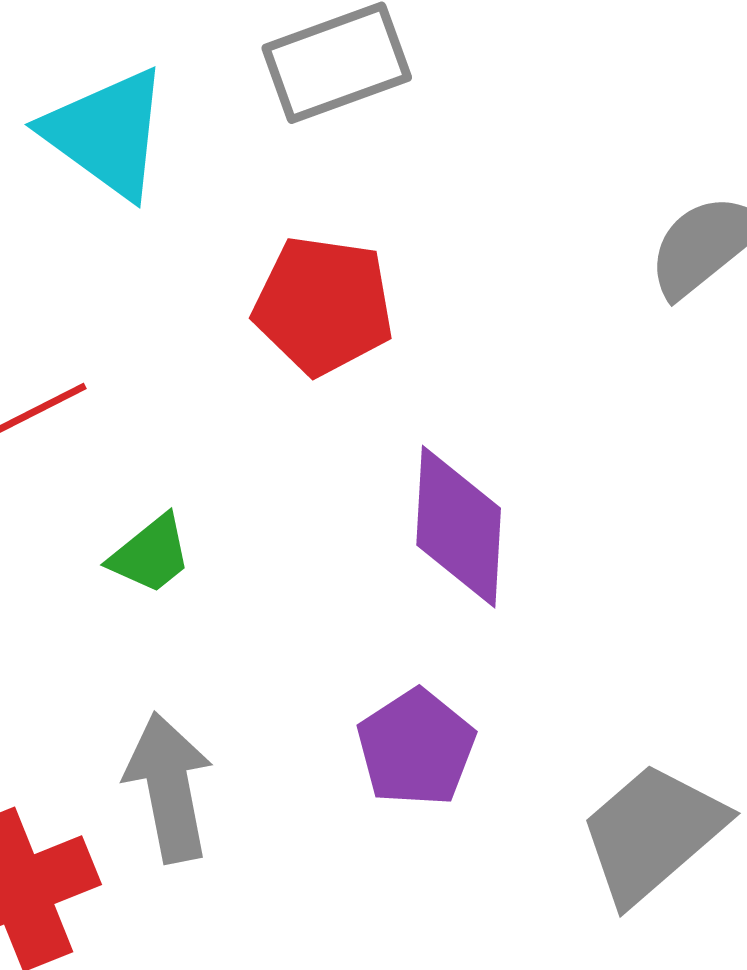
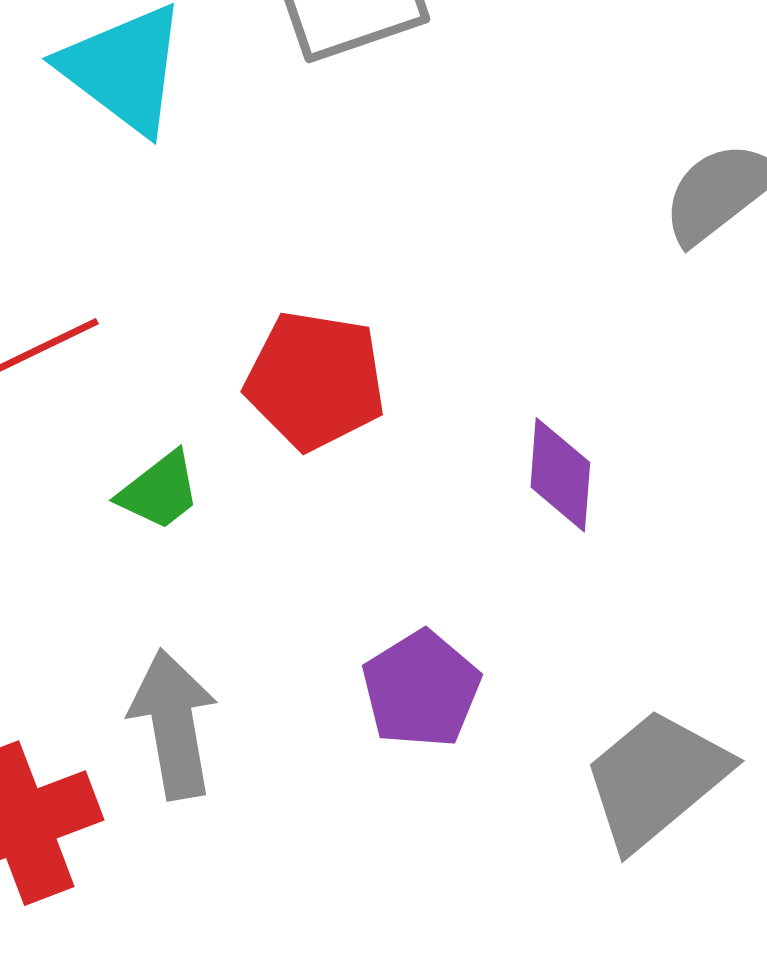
red pentagon: (323, 305) -> (315, 380), moved
purple diamond: (459, 527) -> (560, 475), moved, size x0.7

